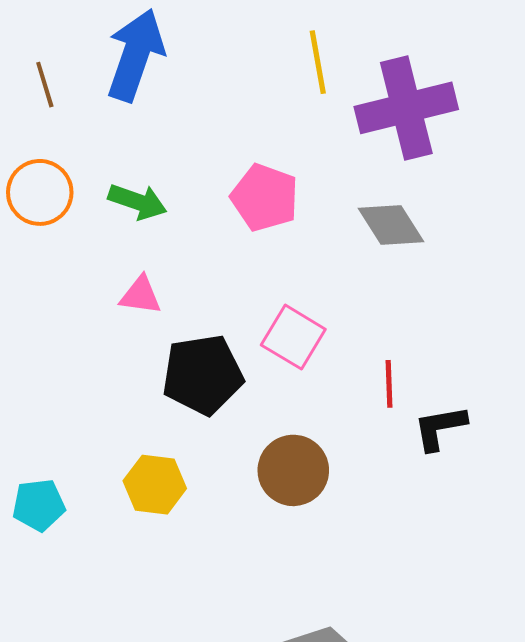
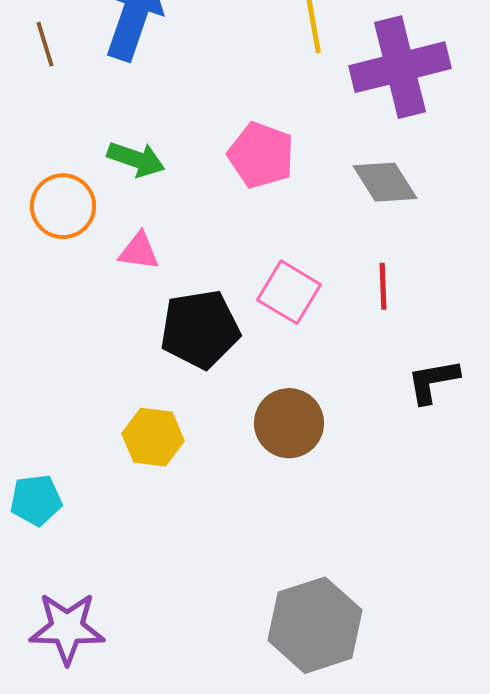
orange circle: (40, 192) -> (63, 206), moved
red line: (389, 384) -> (383, 286), moved
cyan pentagon: (39, 505) -> (36, 500), moved

